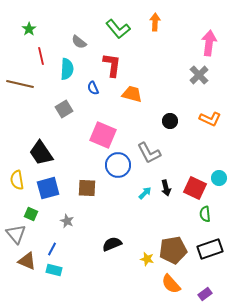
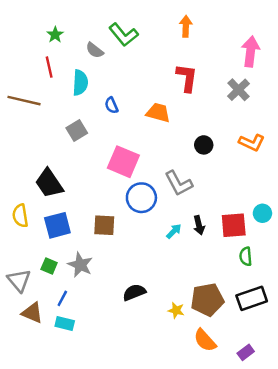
green star: (29, 29) -> (55, 35), moved
green L-shape: (118, 29) -> (123, 35), moved
red L-shape: (112, 65) -> (187, 78), moved
red square: (195, 188) -> (234, 225), turned -30
green square: (31, 214) -> (49, 266), moved
gray star: (67, 221) -> (80, 265), size x1.5

